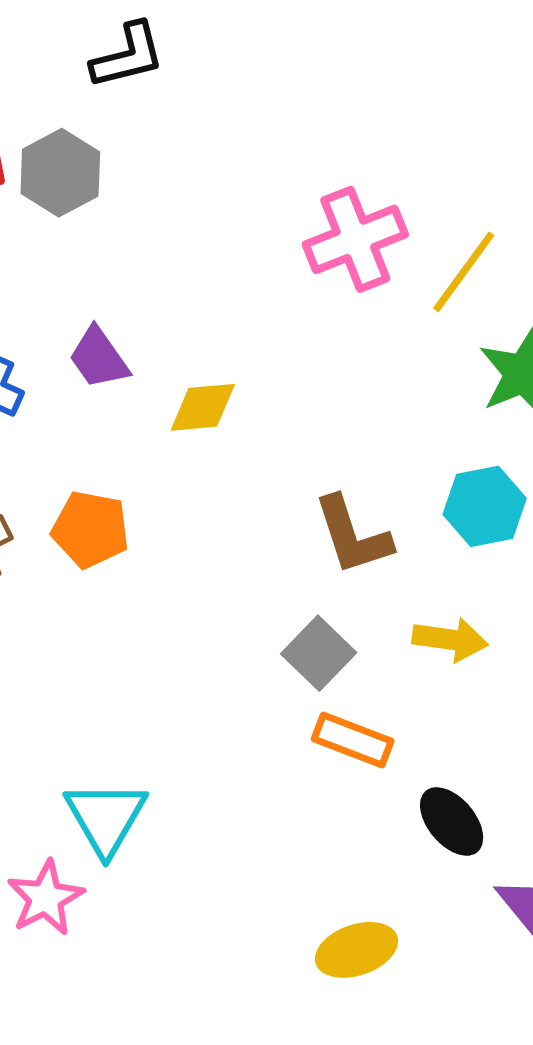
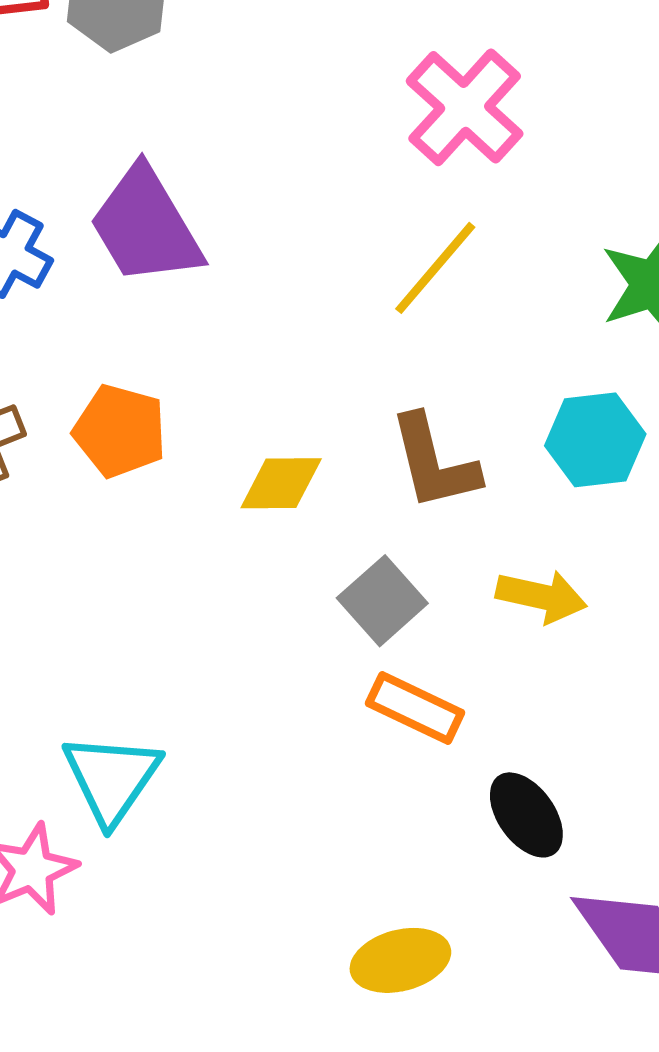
pink cross: (355, 239) -> (465, 107), turned -30
yellow line: (464, 272) -> (435, 268), moved
purple trapezoid: (99, 358) -> (146, 226), size x1.6
yellow diamond: (203, 407) -> (281, 483), moved

